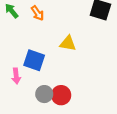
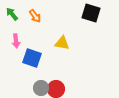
pink arrow: (16, 76) -> (16, 41), moved

